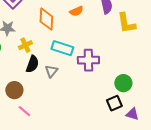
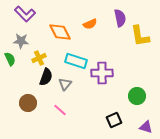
orange diamond: (46, 19) -> (60, 32), turned -30
black square: (114, 103) -> (114, 120), moved
pink line: (24, 111) -> (60, 110), moved

